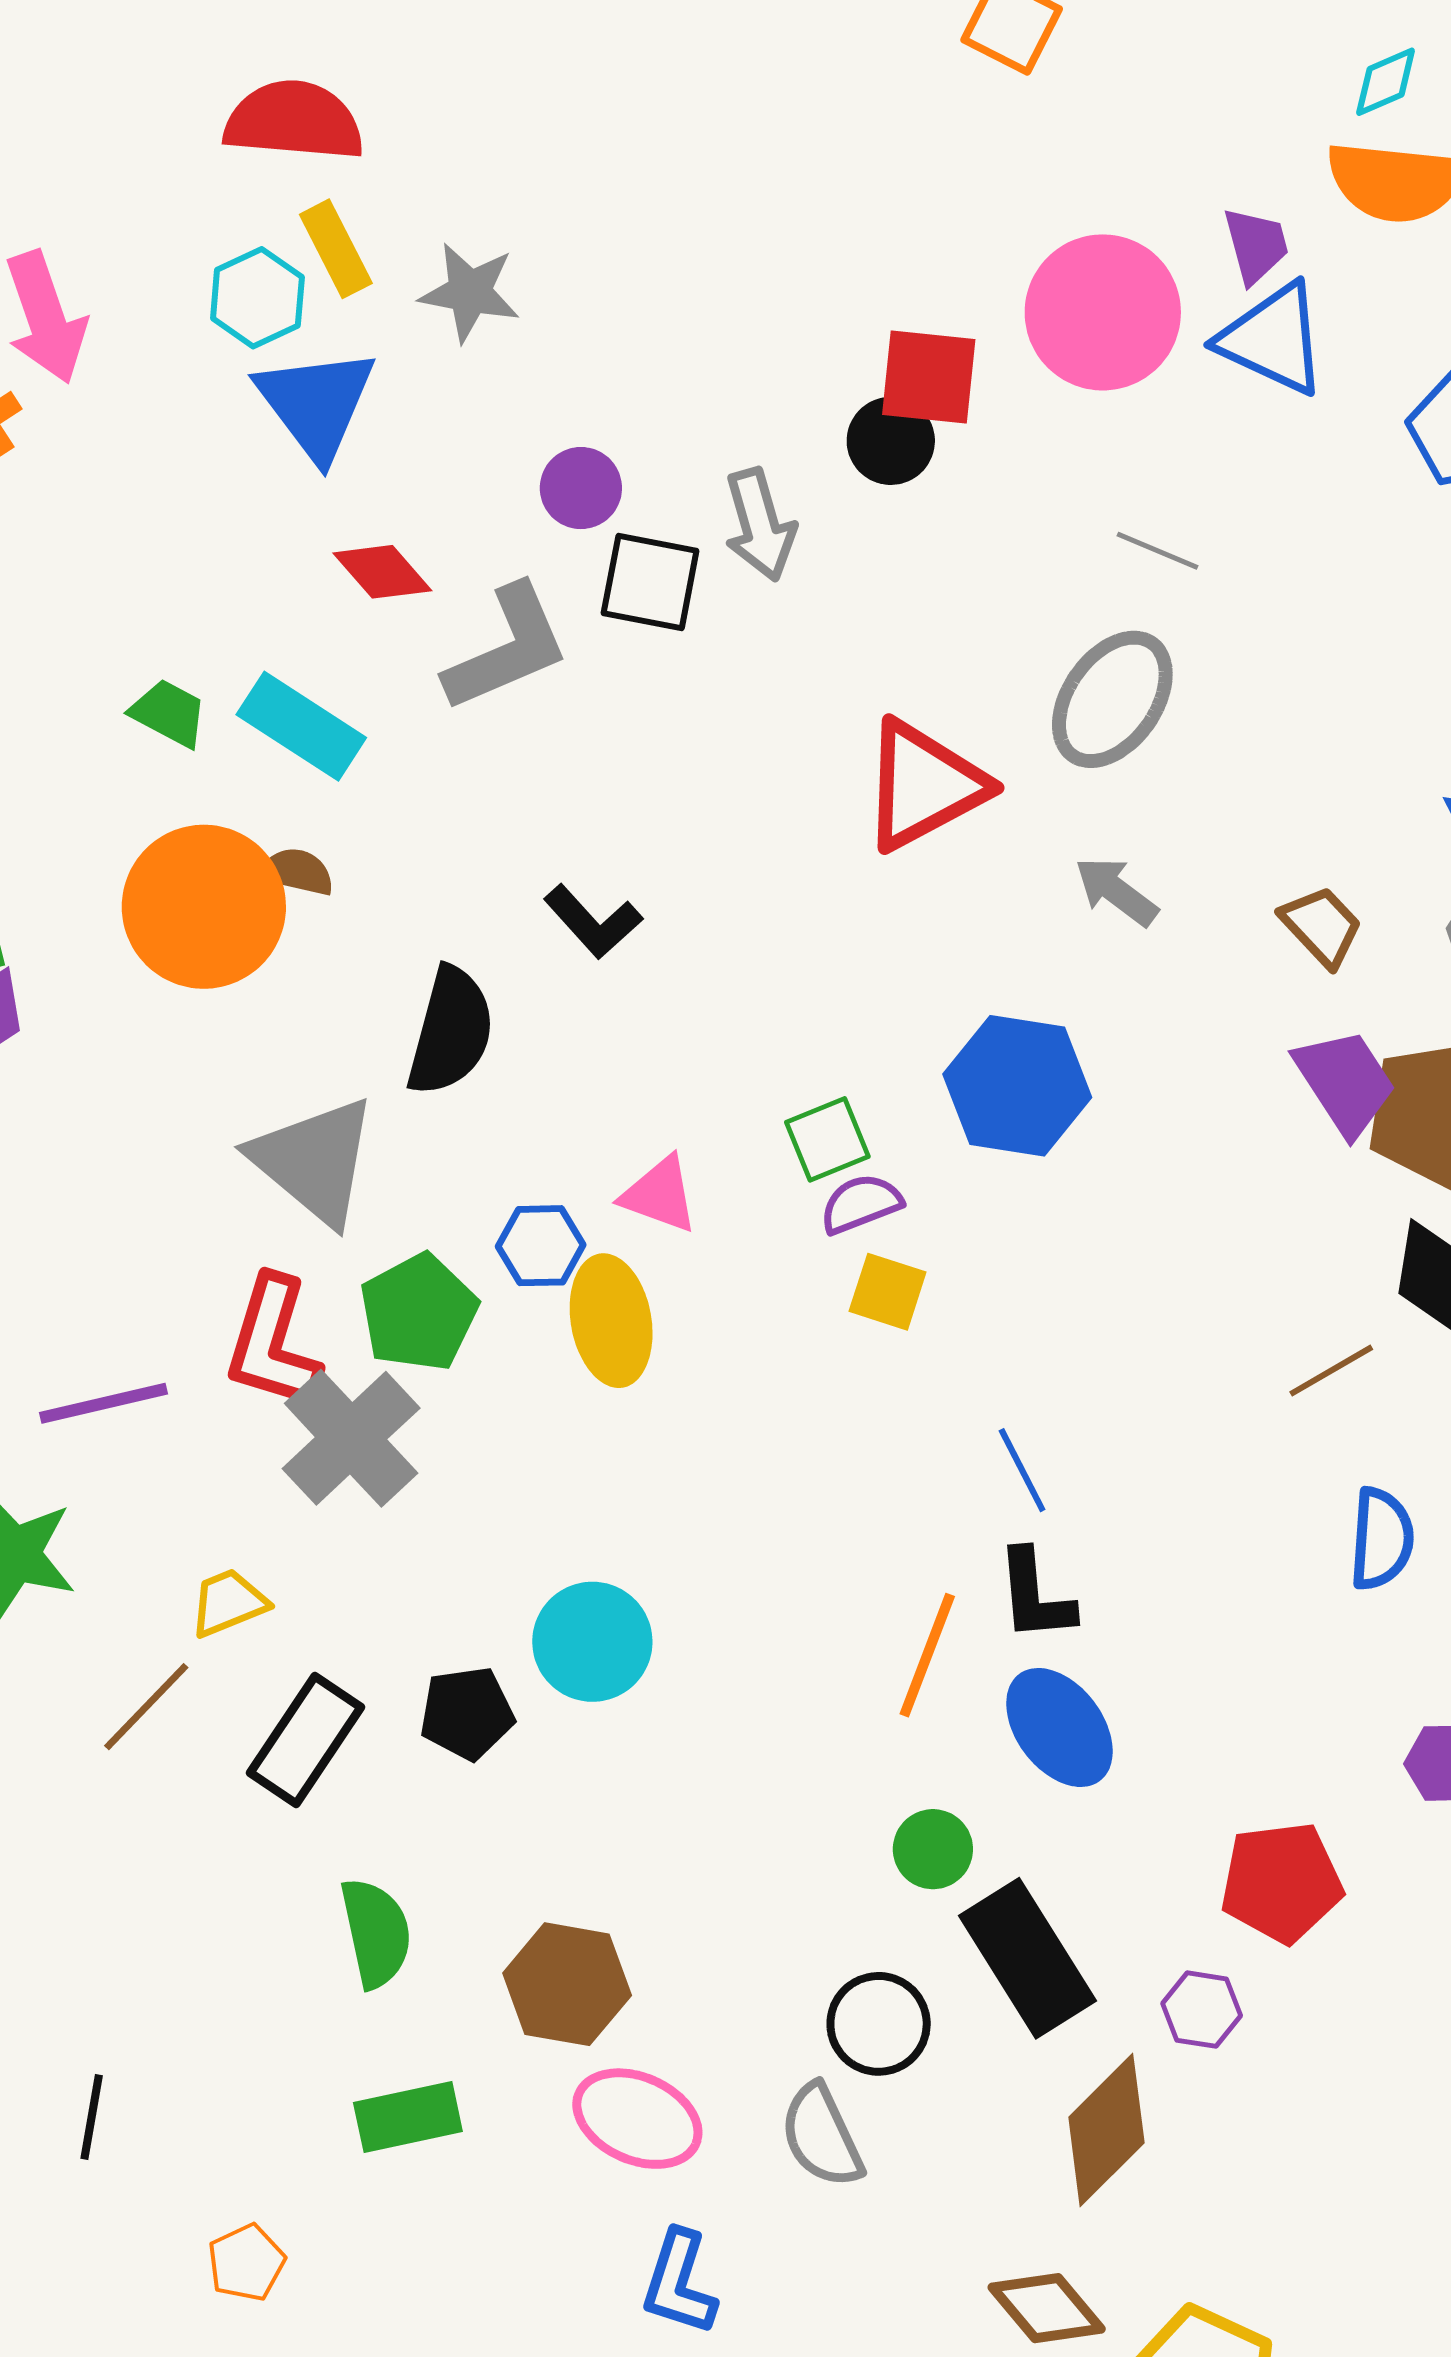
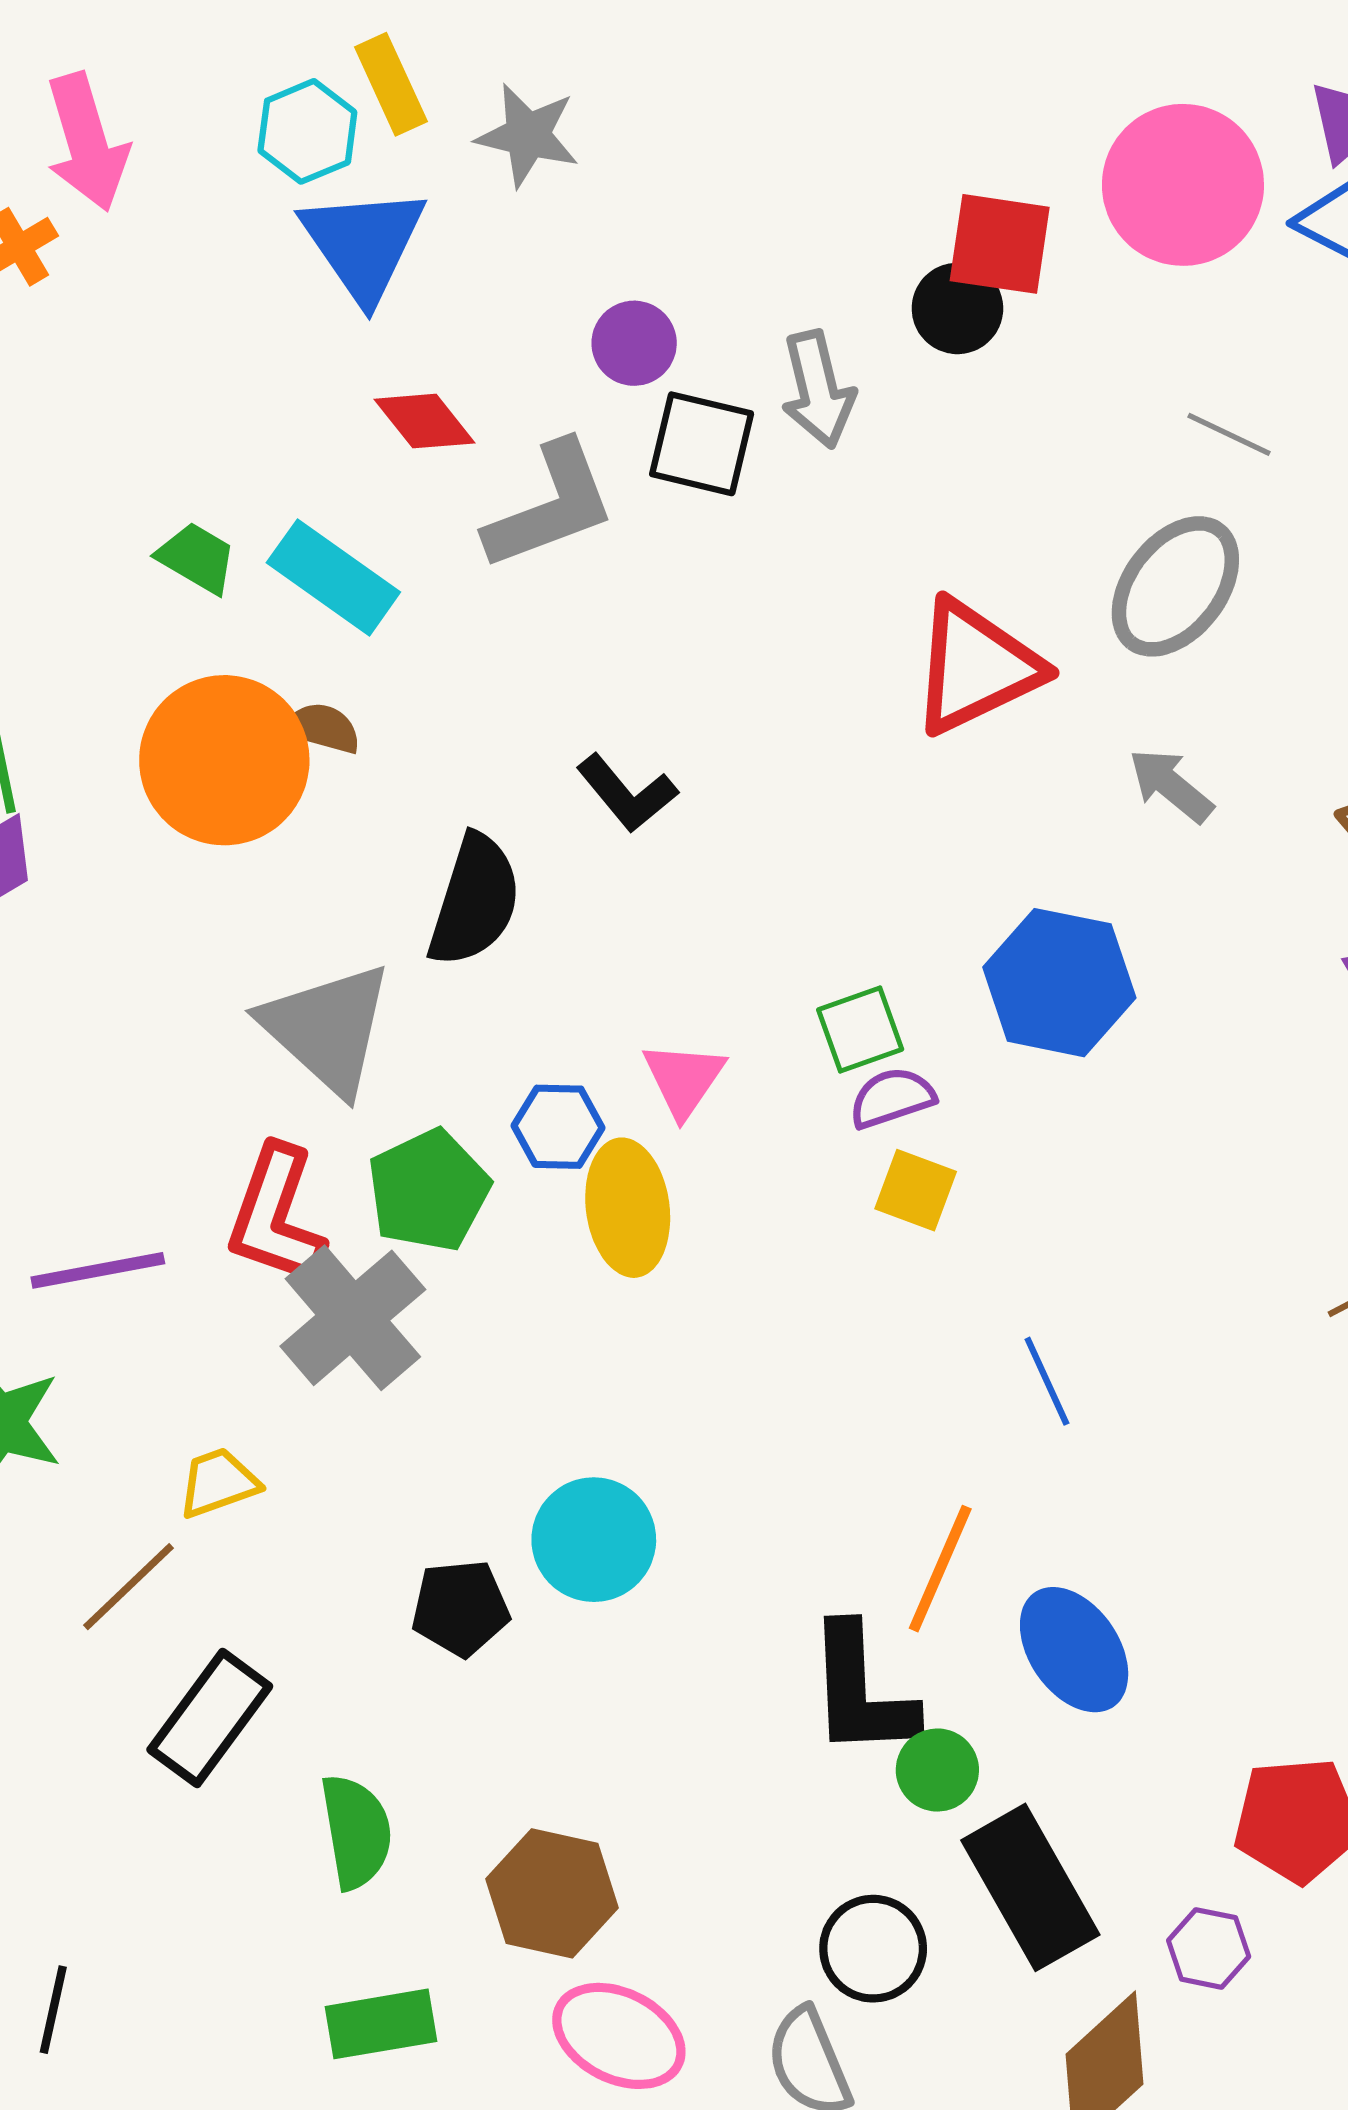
pink triangle: (660, 1195) -> (684, 1079), turned 42
black L-shape: (1035, 1596) -> (861, 1691), moved, size x1.4
black rectangle: (305, 1740) -> (210, 1718), moved

